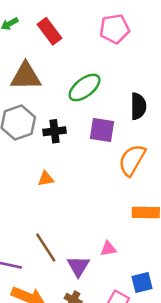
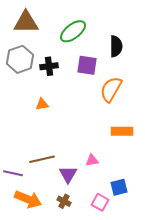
brown line: (46, 248) -> (42, 159), turned -70

